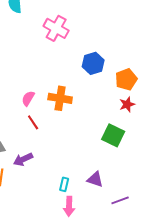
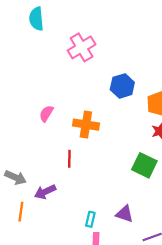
pink cross: (56, 28) -> (82, 47), turned 30
pink semicircle: (28, 98) -> (46, 114), moved
red line: (33, 122) -> (69, 159), moved, turned 35

